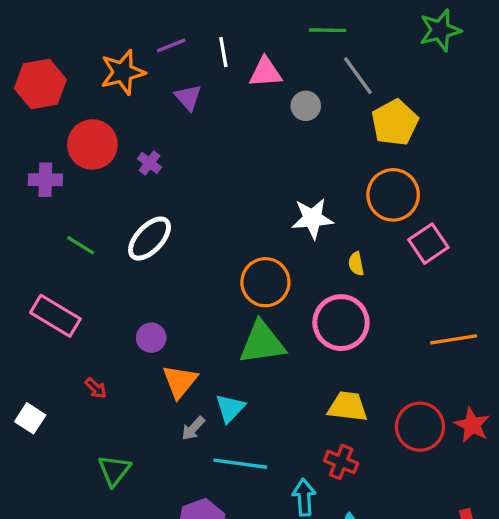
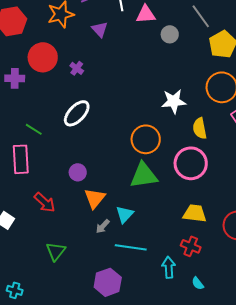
green line: (81, 245) -> (34, 129), moved
yellow semicircle: (356, 264) -> (200, 128), size x1.5
pink rectangle: (55, 316) -> (21, 159), turned 56
red arrow: (96, 388) -> (45, 202), size x1.6

